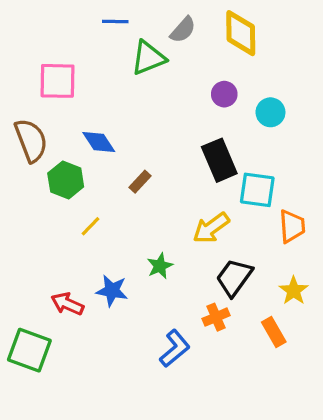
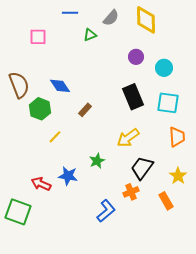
green triangle: (148, 58) -> (90, 35), size x0.6
pink square: (57, 81) -> (38, 37), moved, size x0.7
cyan square: (257, 190) -> (168, 103), moved

